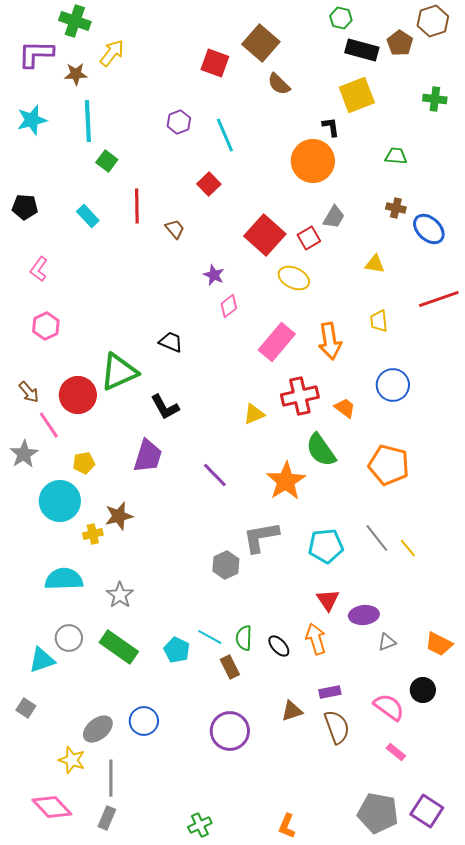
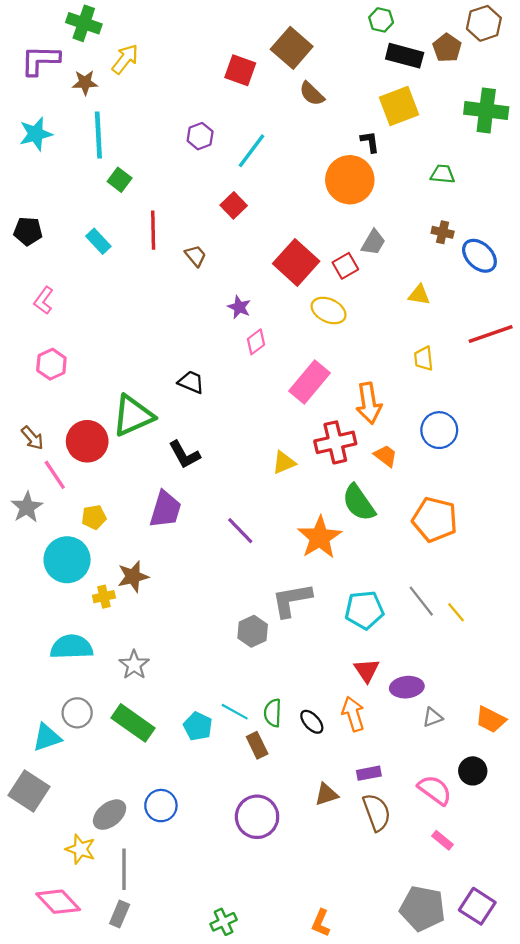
green cross: (435, 99) -> (486, 110), size x1.6
cyan line: (225, 135) -> (251, 151), turned 60
orange arrow: (330, 341) -> (369, 403), moved
gray square: (26, 708) -> (29, 791), size x1.8

